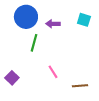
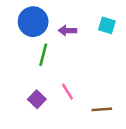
purple square: (12, 78) -> (37, 99), moved

